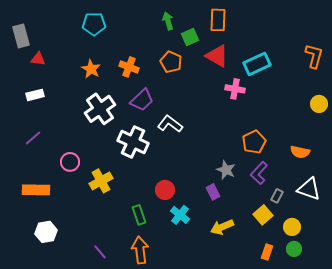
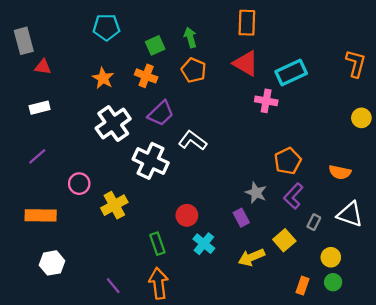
green arrow: (168, 21) -> (190, 37), moved
green square: (190, 37) -> (155, 45), moved
yellow square: (263, 215) -> (284, 240), moved

